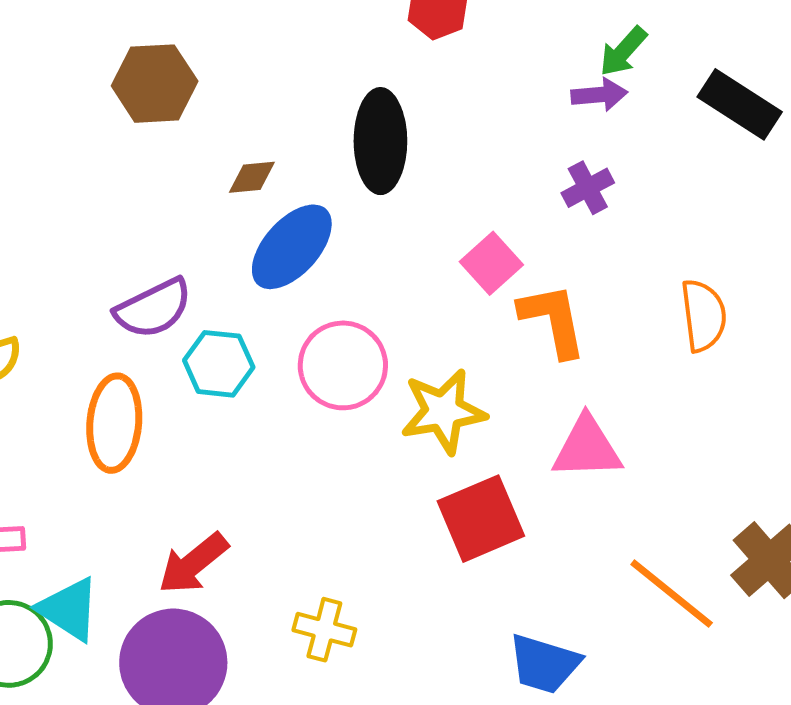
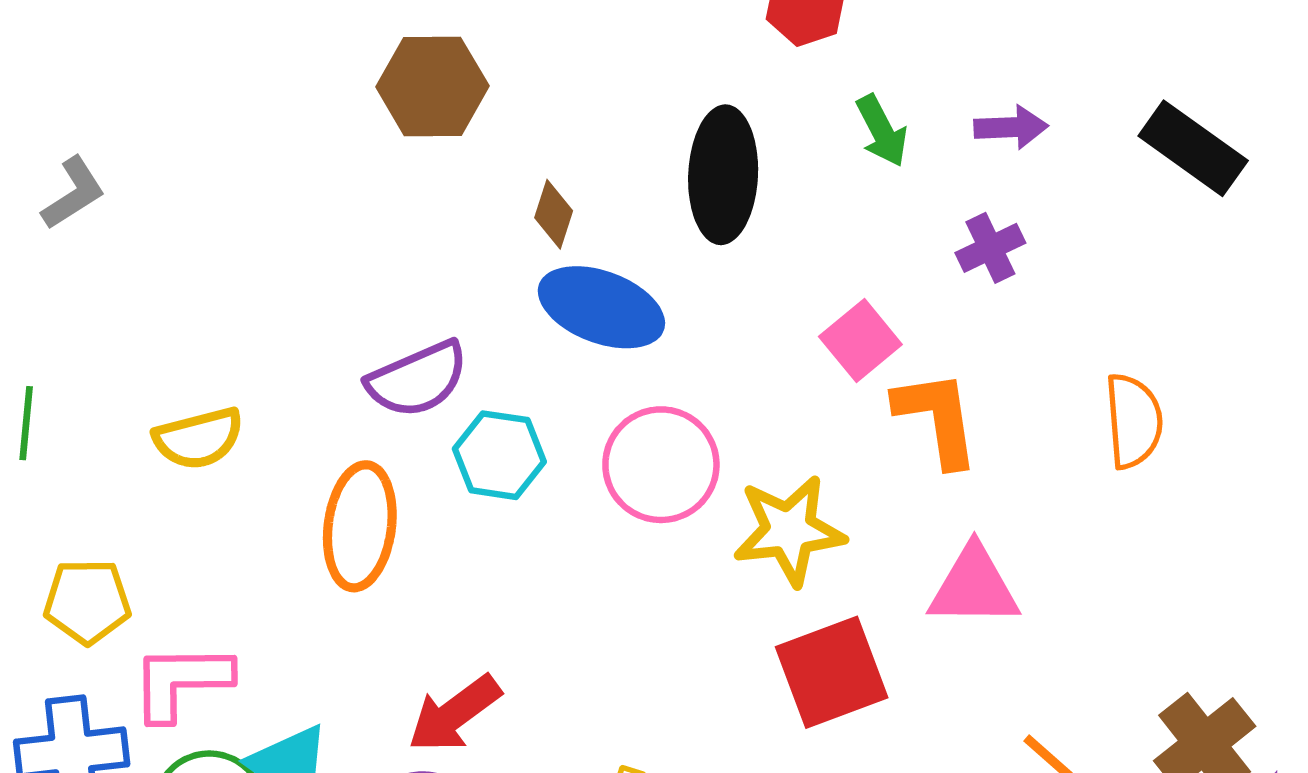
green arrow: (623, 51) -> (882, 131), moved, turned -72
brown diamond: (252, 177) -> (554, 214), turned -69
blue ellipse: (292, 247) -> (601, 307), turned 66

